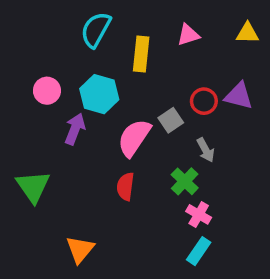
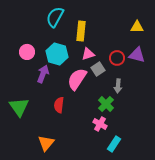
yellow triangle: (247, 33) -> (137, 27), moved
pink triangle: (188, 35) -> (88, 54), moved
gray arrow: (206, 150) -> (118, 86), turned 32
red semicircle: (125, 187) -> (59, 105), moved
pink cross: (199, 214) -> (100, 124), moved

